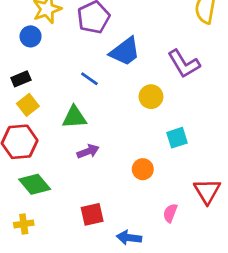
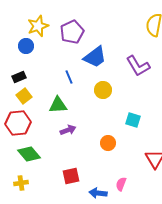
blue line: (89, 79) -> (69, 77), turned 32
yellow circle: (151, 97) -> (103, 90), moved
cyan square: (177, 138) -> (133, 120), turned 35
pink semicircle: (170, 213) -> (121, 184), moved

